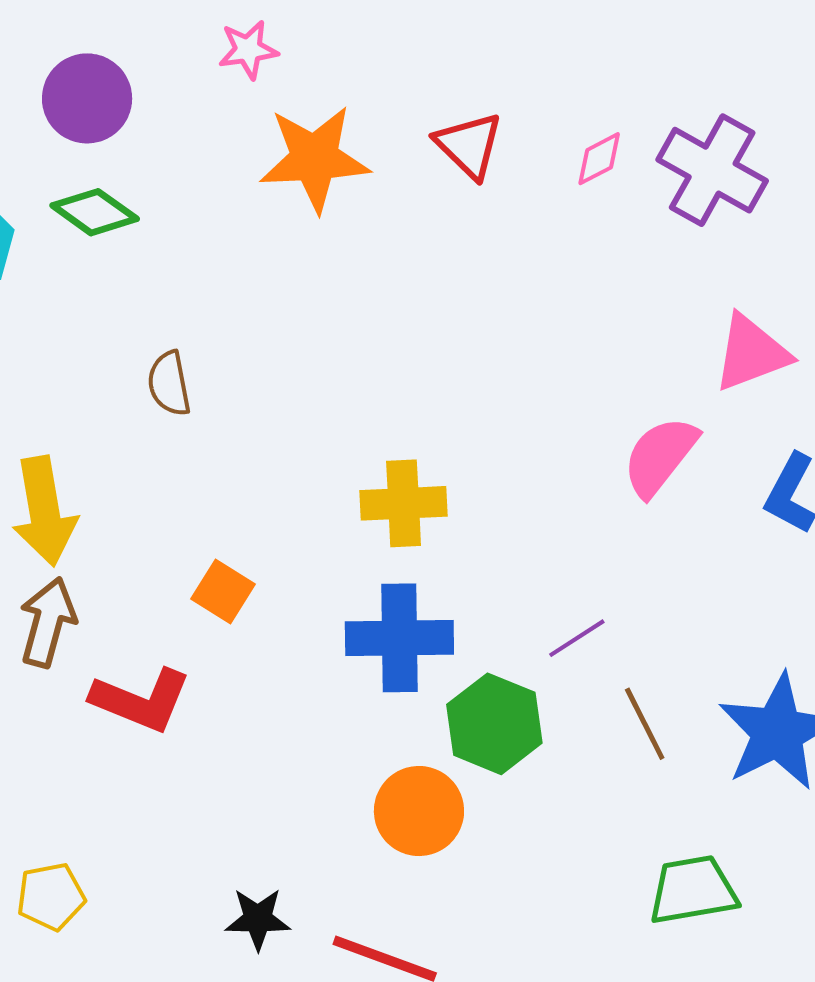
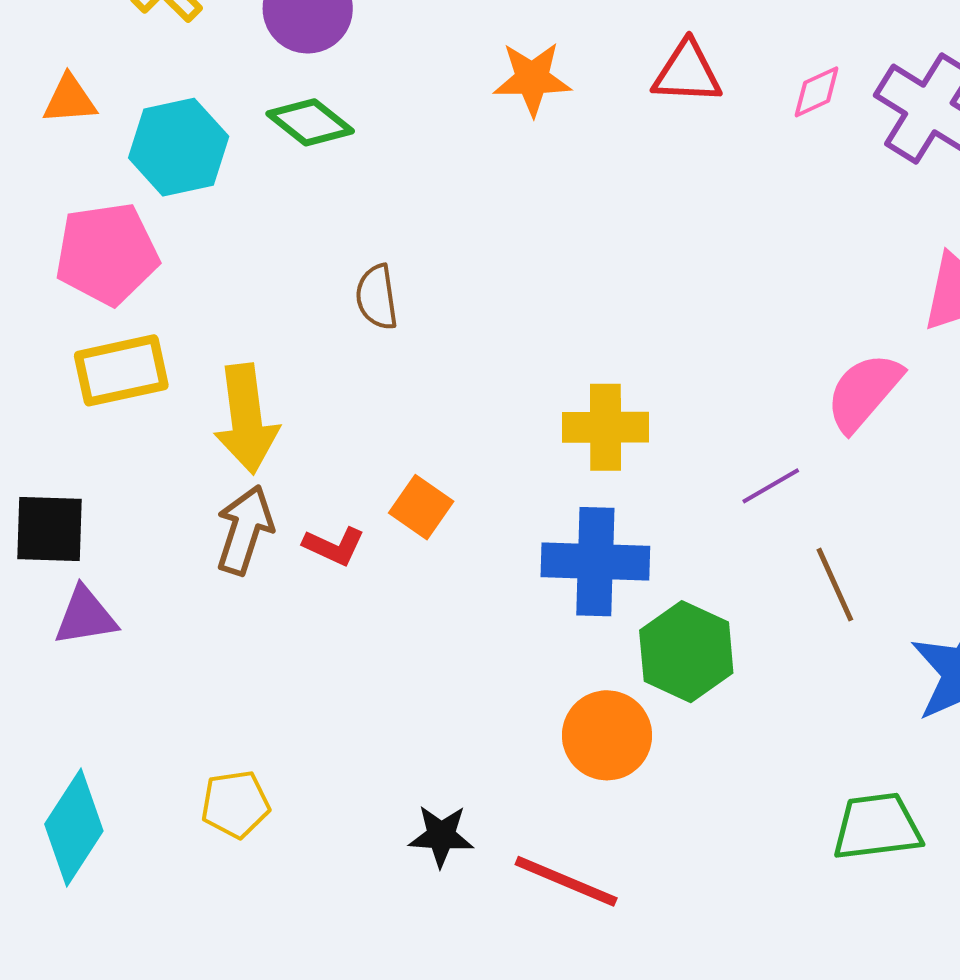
red triangle: (469, 145) -> (687, 73), turned -44
orange star: (314, 159) -> (532, 79), size x0.7
purple line: (577, 638) -> (771, 486), moved
red L-shape: (141, 700) -> (334, 546), moved, size x0.6
brown line: (645, 724) -> (835, 585), moved

